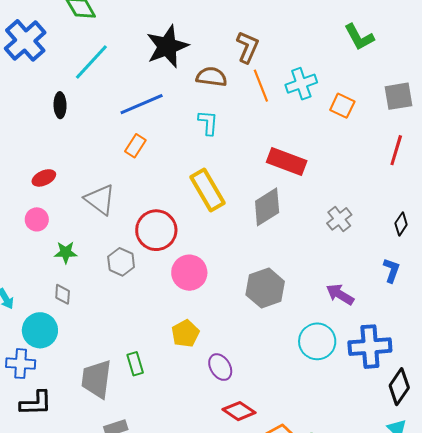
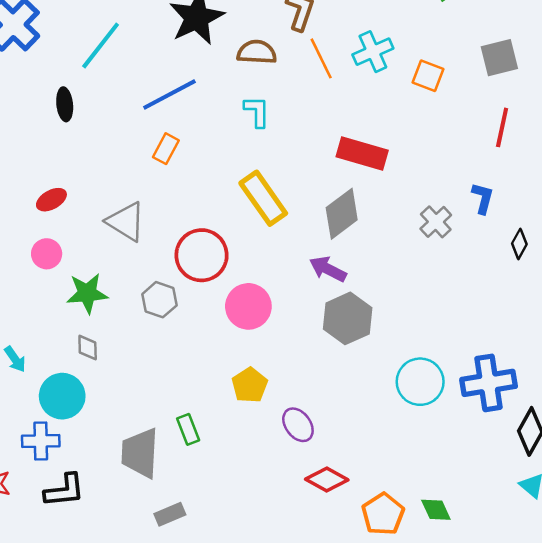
black diamond: (401, 224) -> (519, 244), moved
green star: (66, 252) -> (87, 293), size x1.4
blue L-shape: (391, 270) -> (483, 198), moved
purple arrow: (340, 294) -> (328, 269), moved

